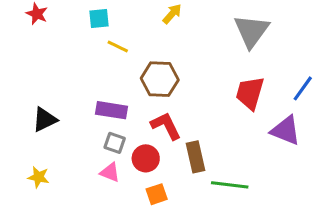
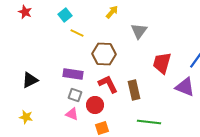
cyan square: (99, 18) -> (65, 15), turned -32
gray triangle: (251, 31) -> (139, 31), moved, size x0.7
brown rectangle: (195, 157) -> (134, 90), moved

